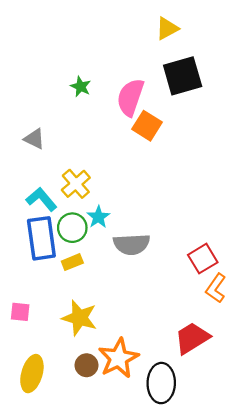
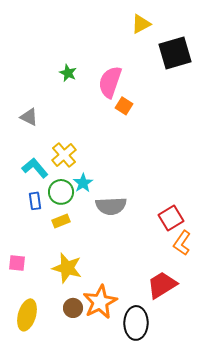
black square: (183, 76) -> (175, 53), moved
orange square: (147, 126) -> (124, 106), size x0.7
blue rectangle: (41, 238) -> (35, 201), size x0.5

